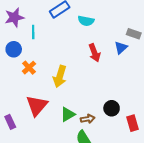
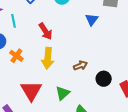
blue triangle: (121, 48) -> (92, 19), moved
red arrow: (95, 53) -> (46, 31), moved
brown arrow: (88, 119) -> (80, 66), moved

